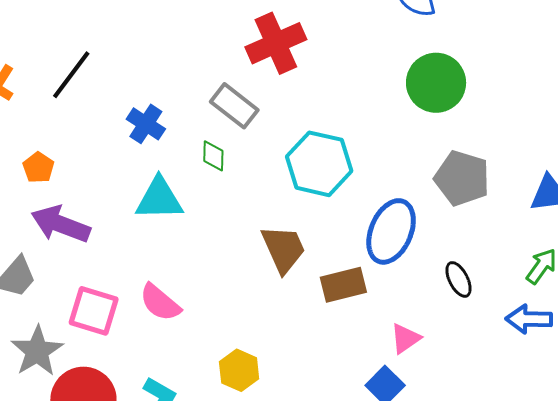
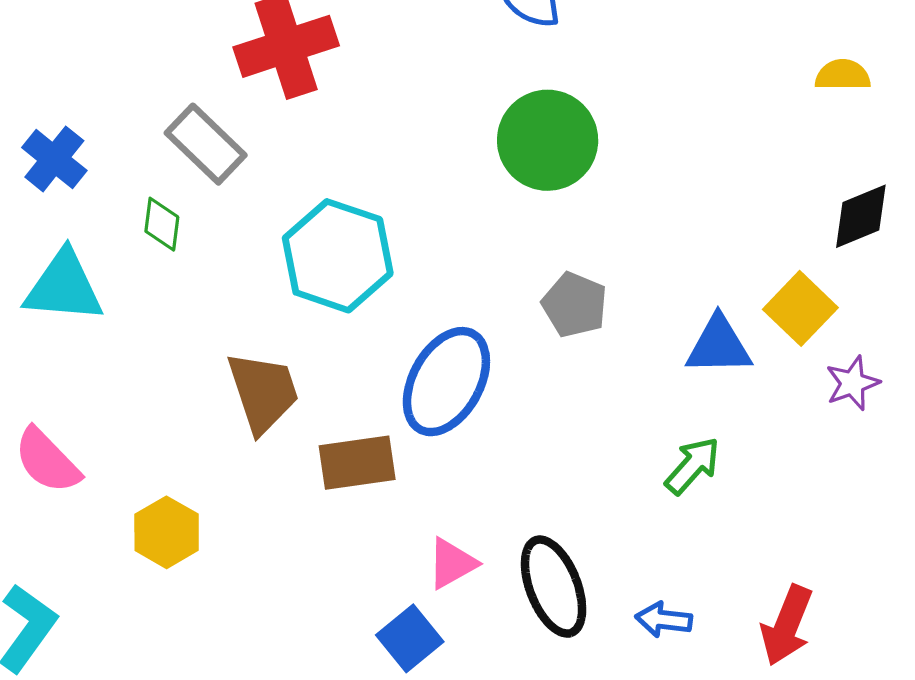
gray pentagon: (462, 178) -> (575, 305), size x0.7
black ellipse: (458, 279) -> (554, 587), moved, size x1.6
blue arrow: (529, 319) -> (664, 620), moved, size x0.7
yellow hexagon: (239, 370) -> (167, 532), moved

